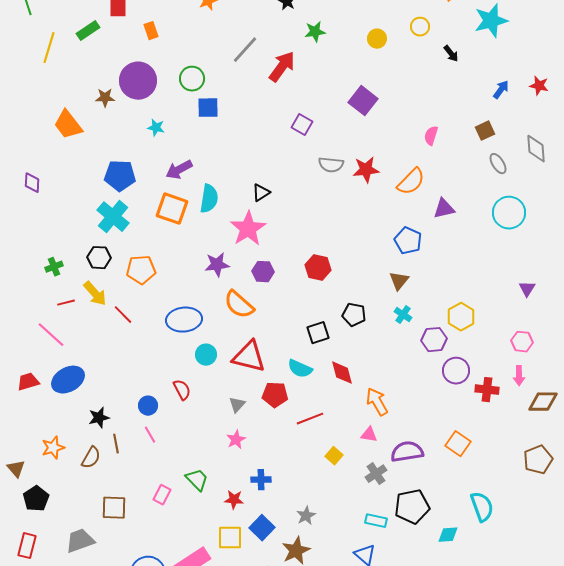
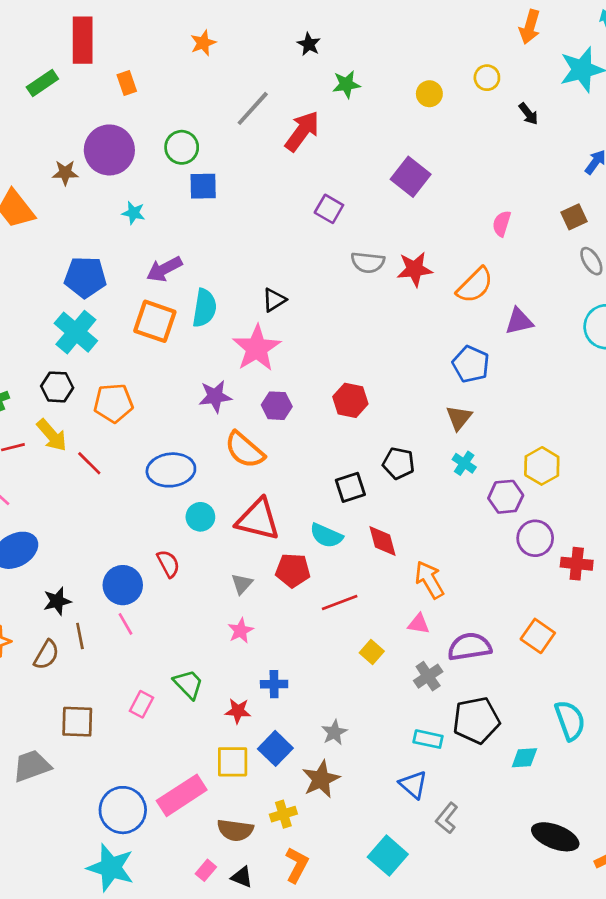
blue circle: (148, 406) -> (123, 585), size x1.5

